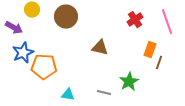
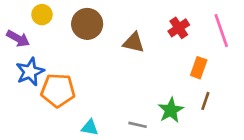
brown triangle: (100, 48) -> (134, 42), moved
brown line: (159, 63) -> (205, 101), moved

